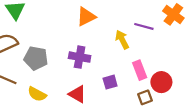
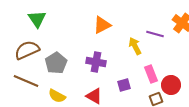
gray pentagon: (36, 58) -> (56, 63), turned 30

